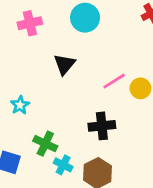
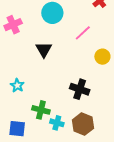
pink line: (114, 81) -> (83, 33), moved
black cross: (102, 126) -> (80, 89), turned 36

